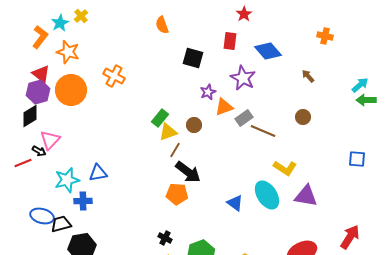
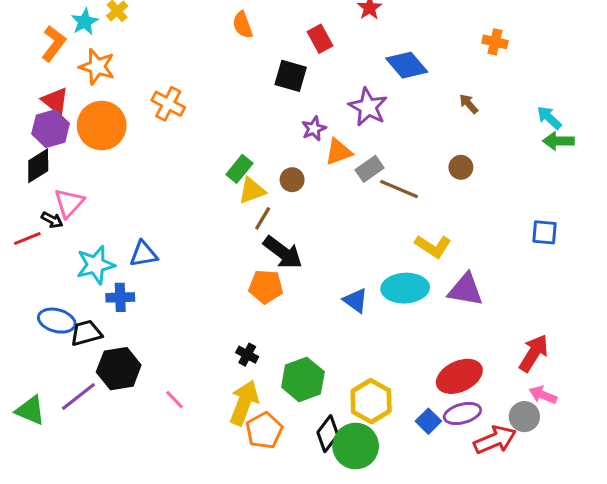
red rectangle: (230, 41) -> (320, 39), moved, turned -36
cyan arrow: (360, 85) -> (549, 118), turned -96
cyan ellipse: (267, 195) -> (405, 288), turned -60

